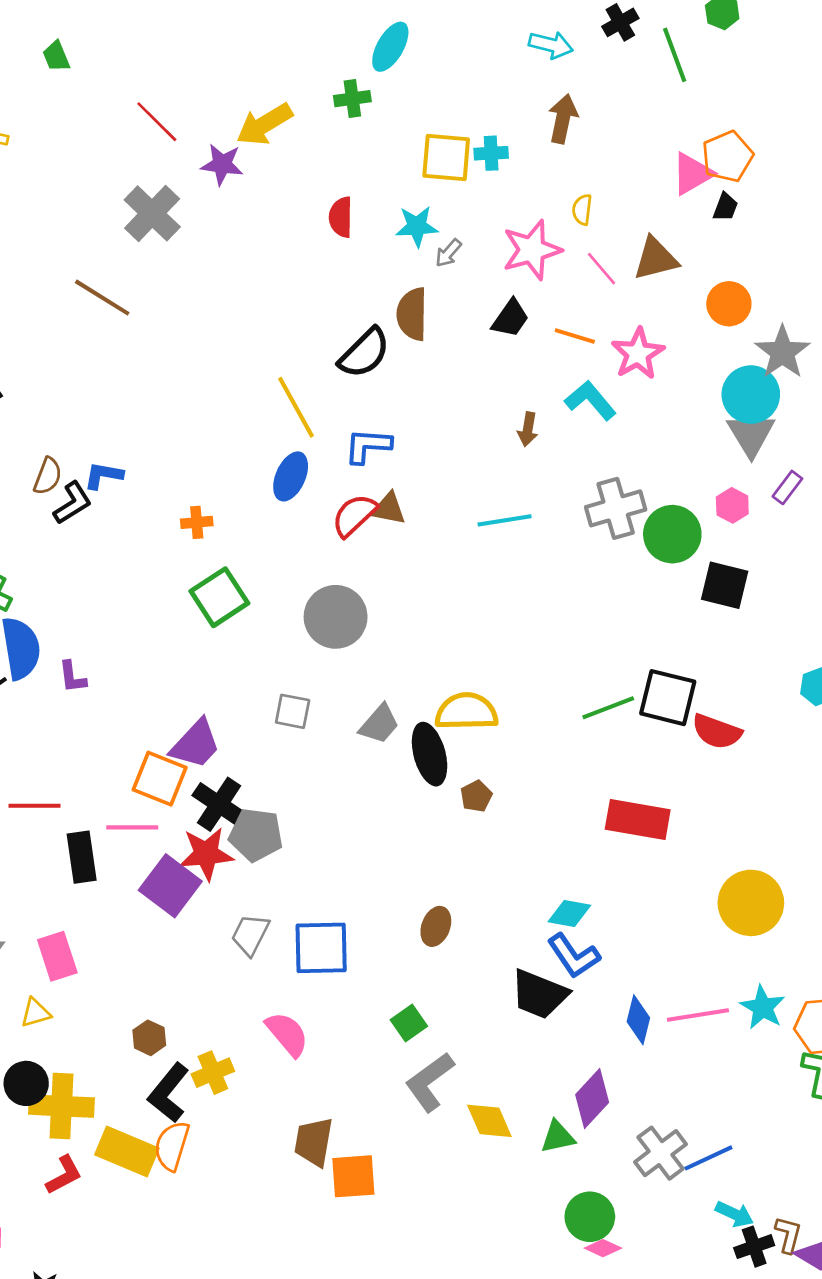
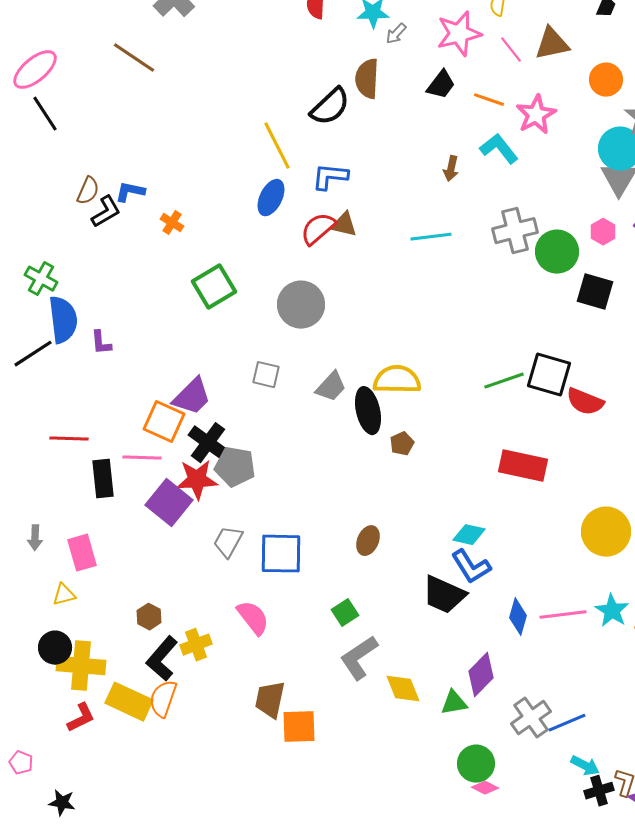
orange cross: (197, 522) -> (172, 223), moved, turned 35

